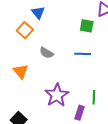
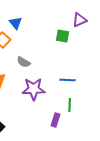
blue line: (83, 54) -> (68, 80), moved
purple star: (57, 95) -> (34, 89), moved, turned 30

